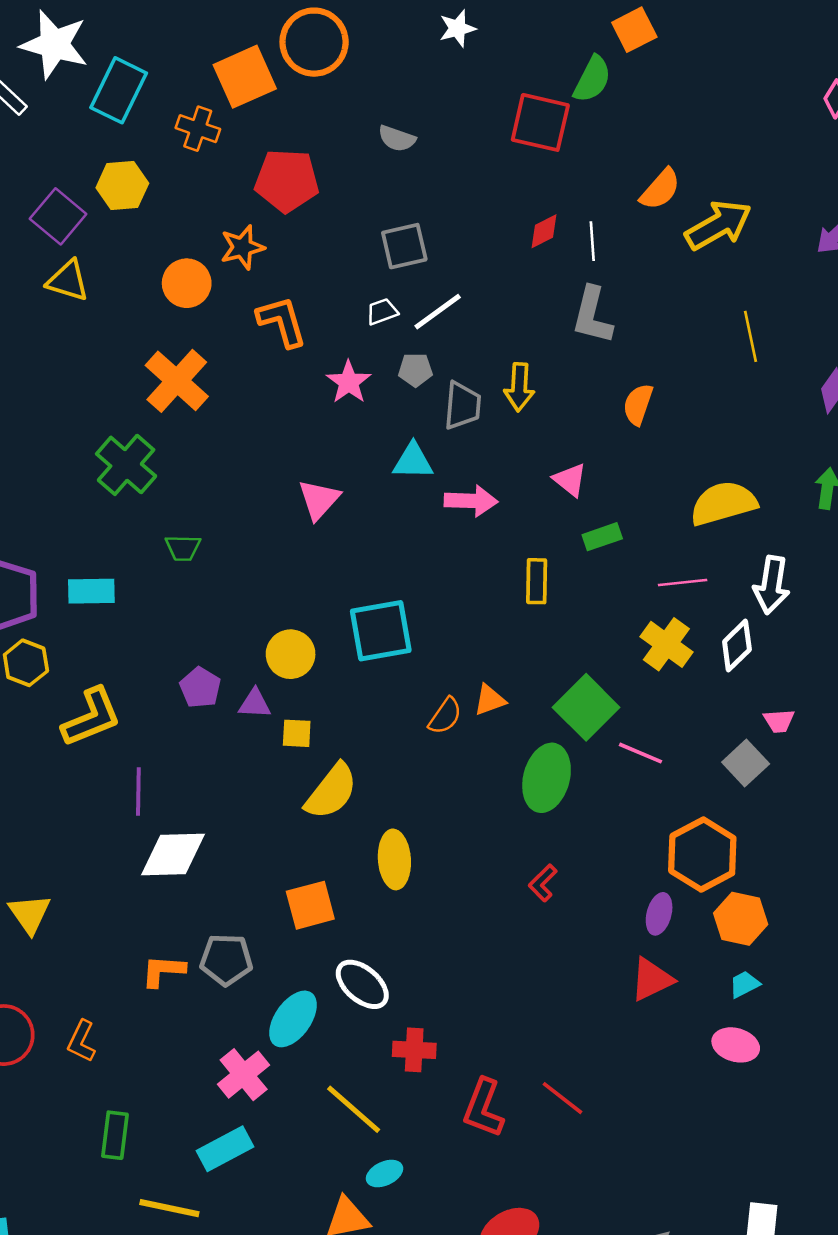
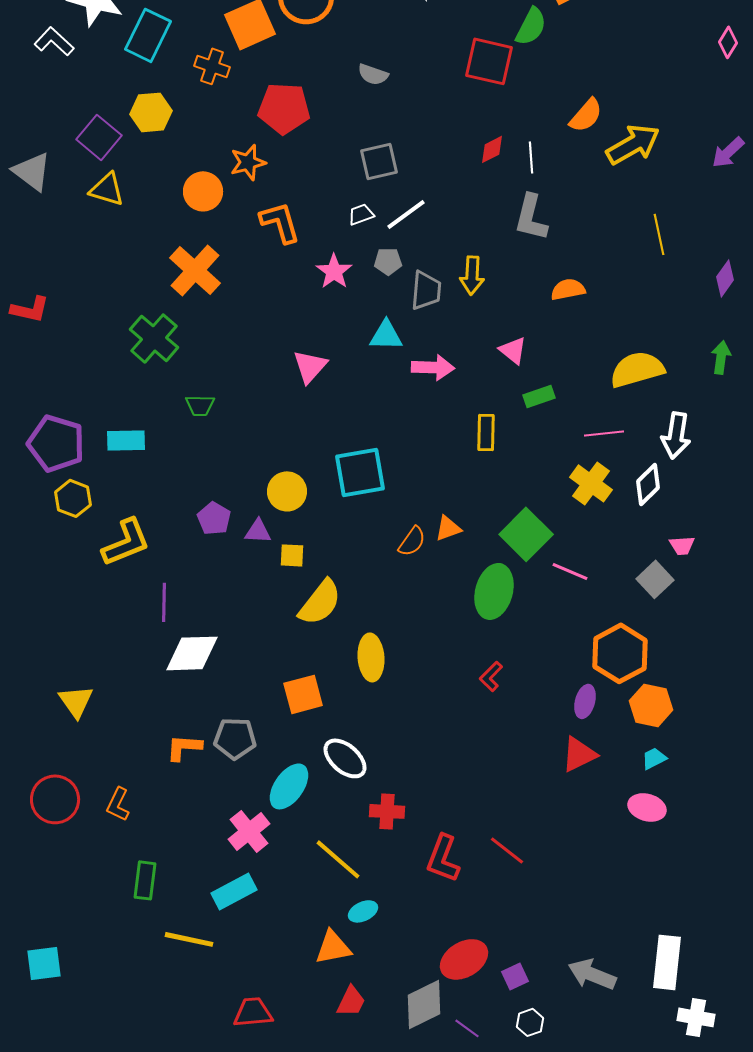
orange semicircle: (638, 404) -> (568, 289), turned 60

